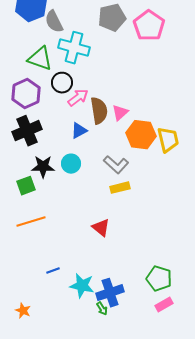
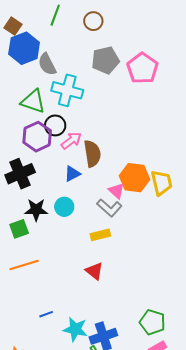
purple hexagon: (26, 94) -> (37, 137), moved
pink triangle: (120, 113) -> (116, 191), moved, turned -36
yellow rectangle: (120, 188) -> (100, 235), moved

